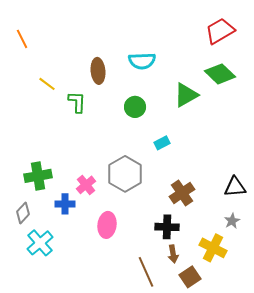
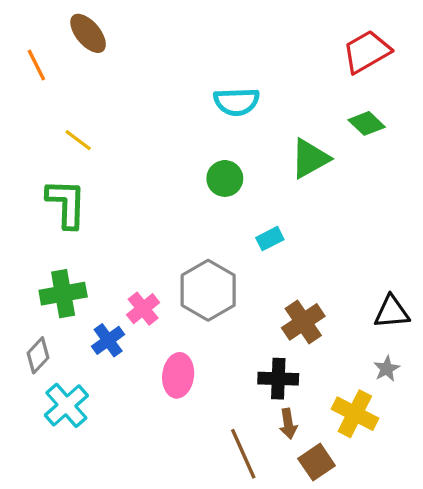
brown ellipse: (98, 71) -> (88, 33), moved, turned -35
green diamond: (220, 74) -> (367, 123), size x0.7
green L-shape: (77, 102) -> (66, 204), moved, size x1.4
blue cross: (65, 204) -> (108, 340), turned -36

